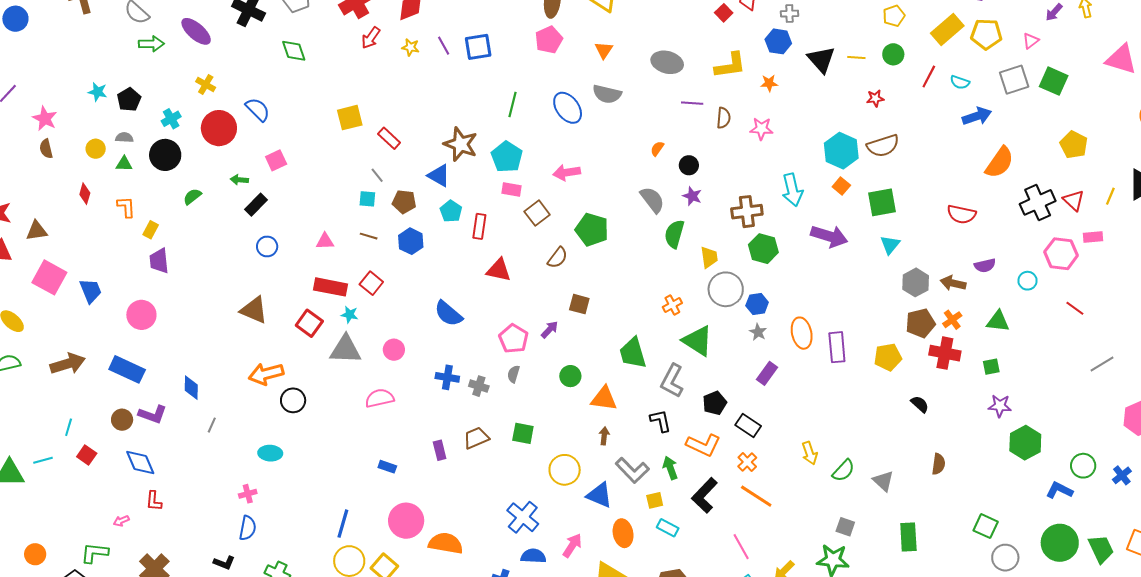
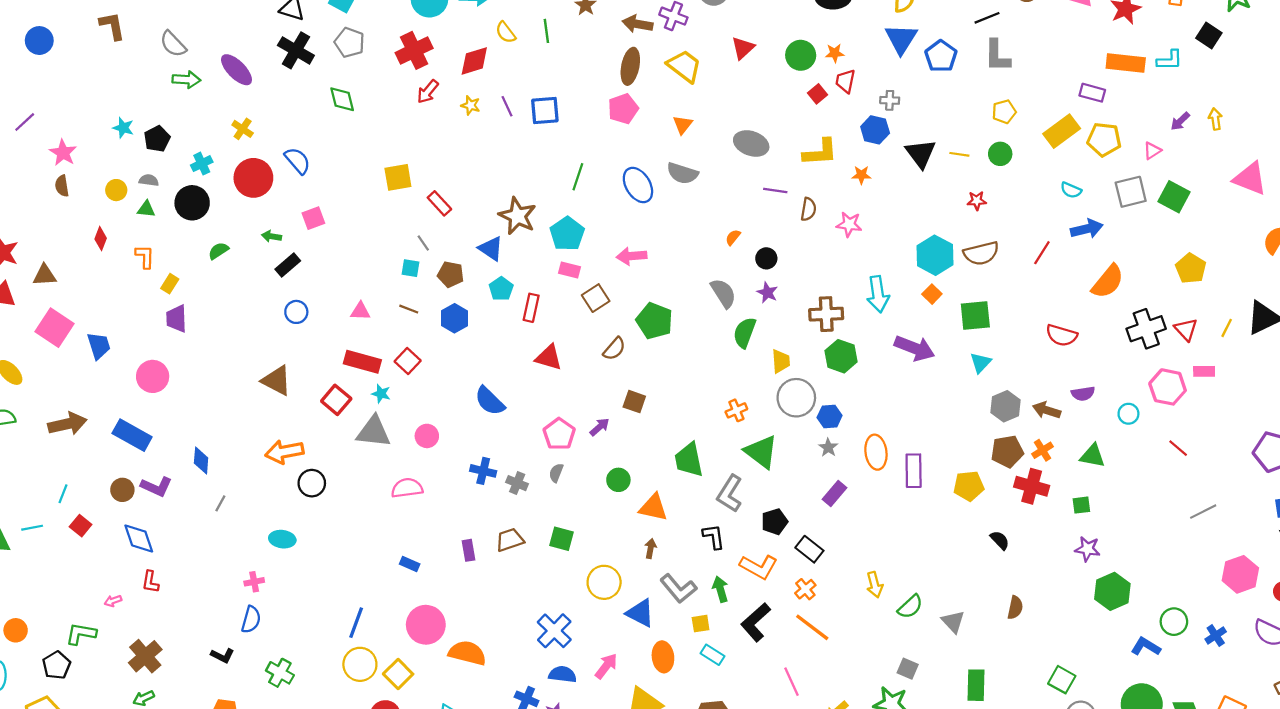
red line: (929, 77) -> (1042, 253), moved

